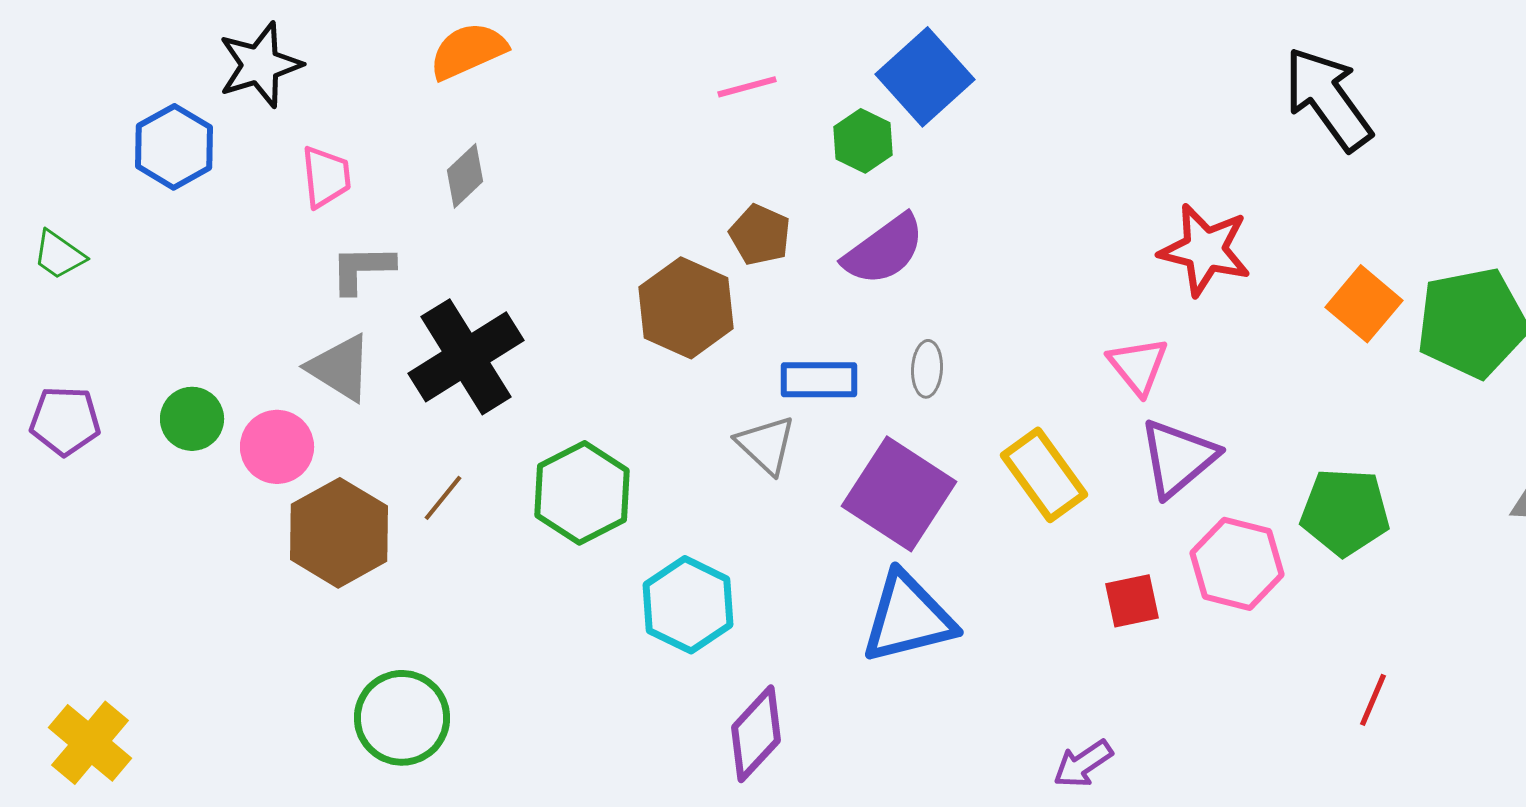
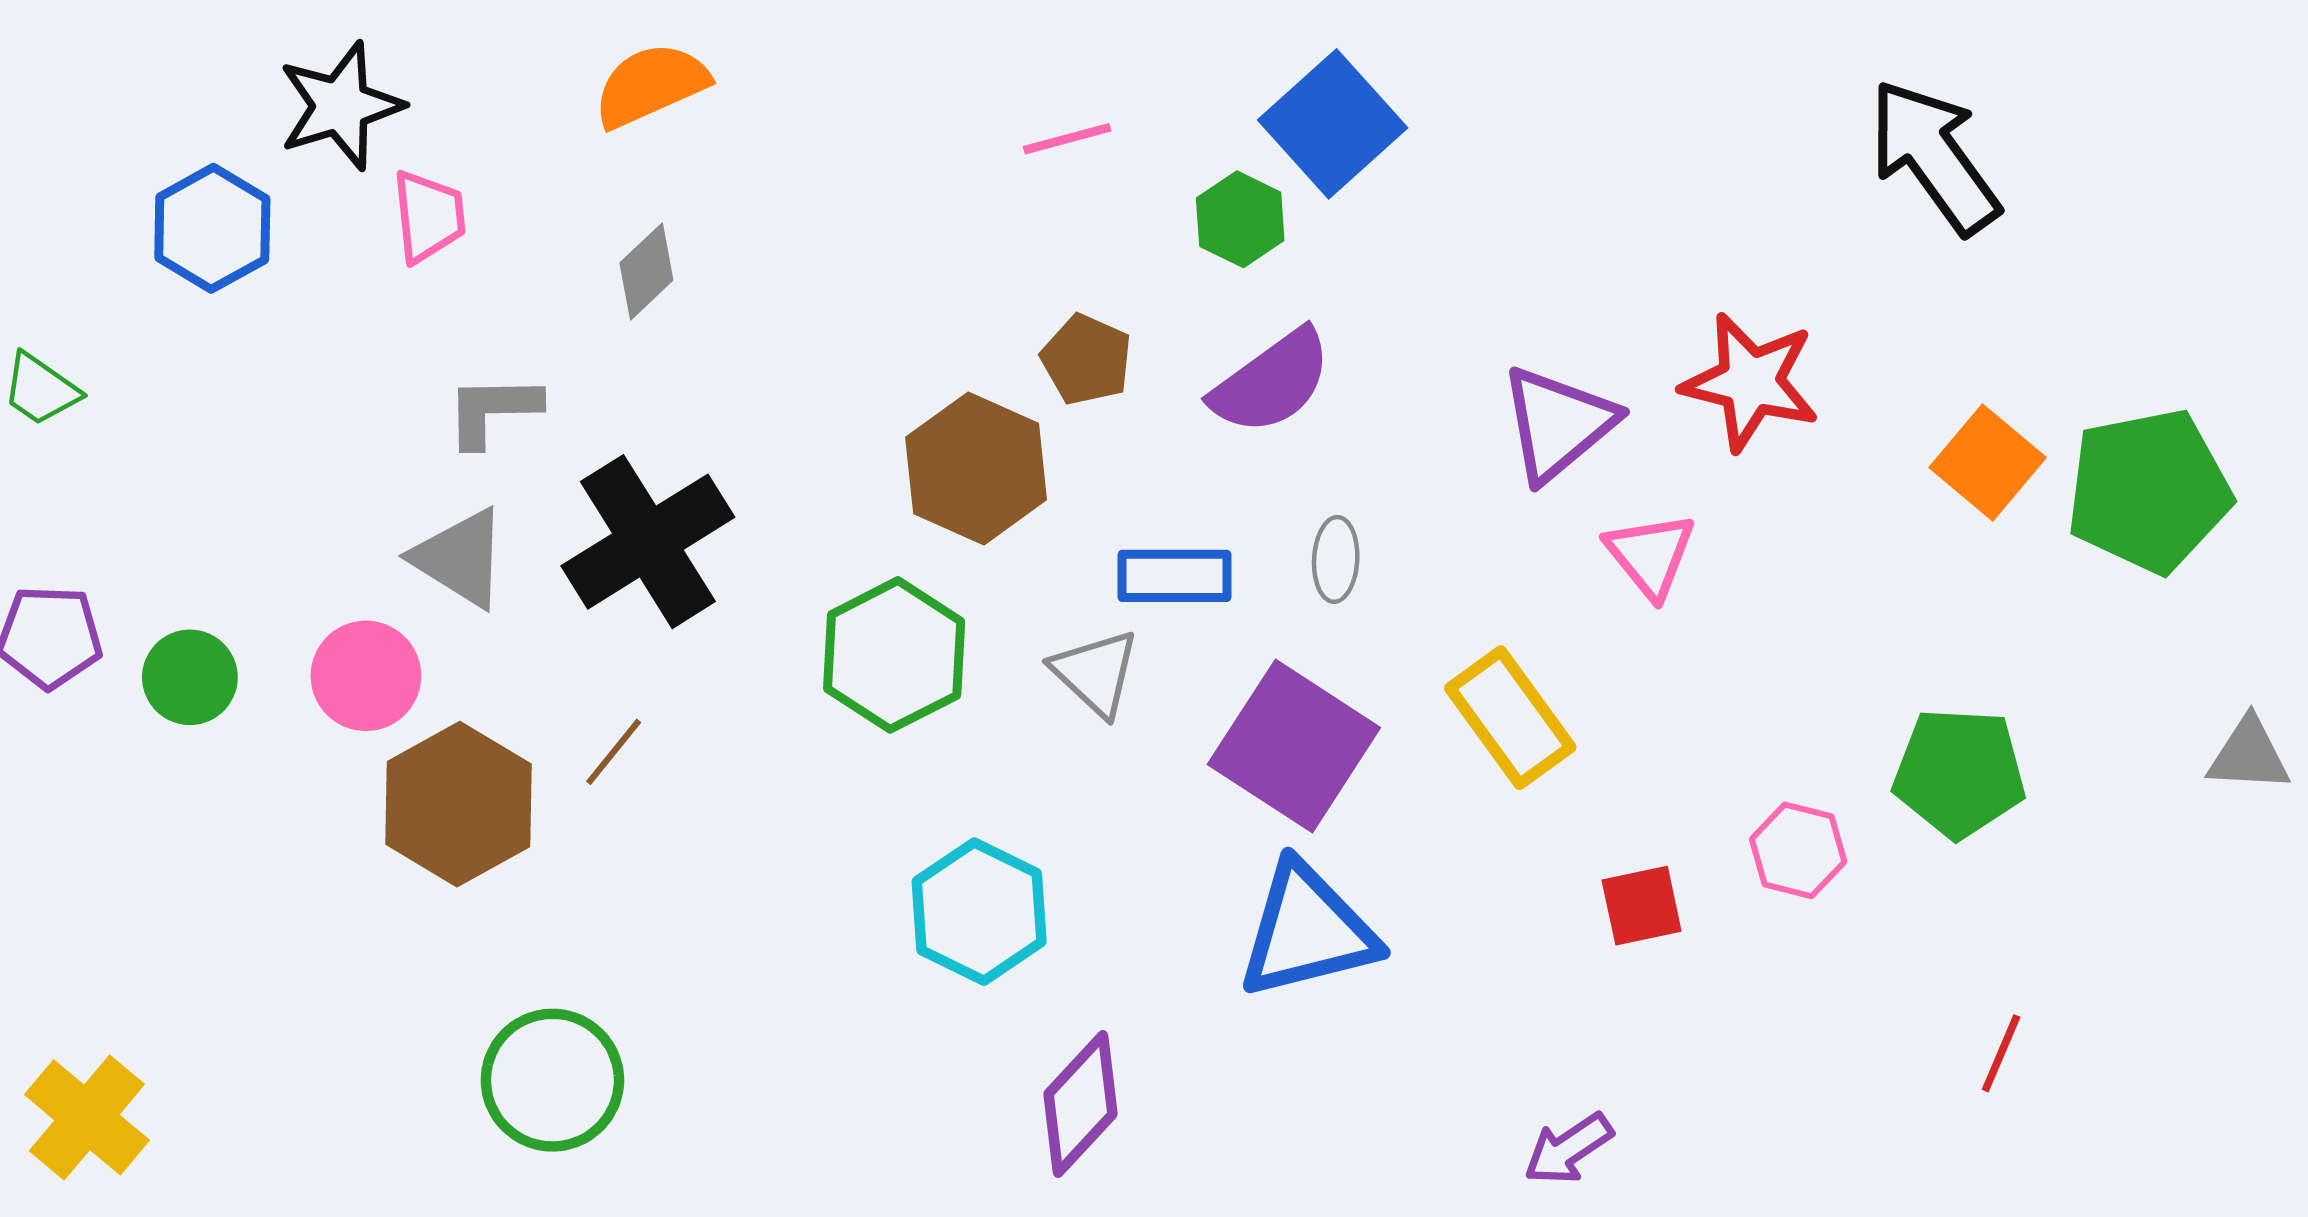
pink trapezoid: (326, 177) -> (429, 216), moved
green circle: (192, 419) -> (190, 677), moved
purple triangle: (1178, 458) -> (1558, 424), moved
green hexagon: (582, 493) -> (894, 655), moved
pink hexagon: (1237, 564) -> (1798, 850), size x0.7

